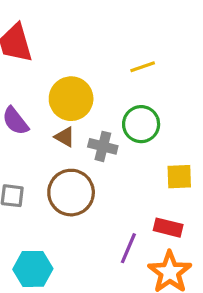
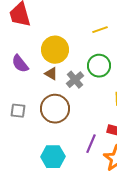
gray cross: (103, 146) -> (75, 80), turned 36
cyan hexagon: (33, 269) -> (53, 157), moved

